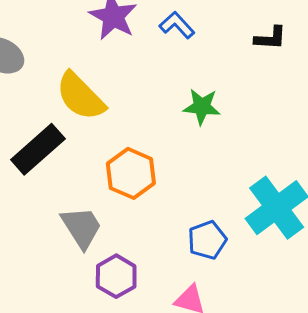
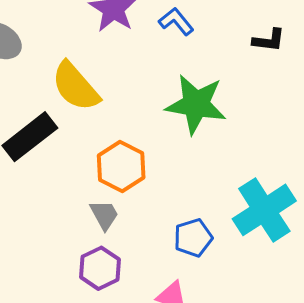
green star: (202, 107) -> (196, 104), size x1.6
gray trapezoid: (82, 227) -> (104, 215), moved, size x0.7

